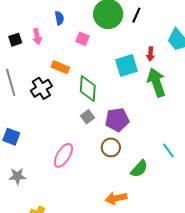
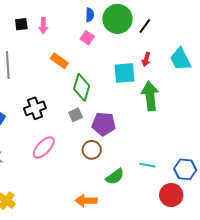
blue semicircle: (59, 18) -> (90, 15), moved
red arrow: (150, 54) -> (146, 59), moved
black cross: (41, 88) -> (35, 108), moved
cyan line: (168, 151) -> (147, 165), turned -56

